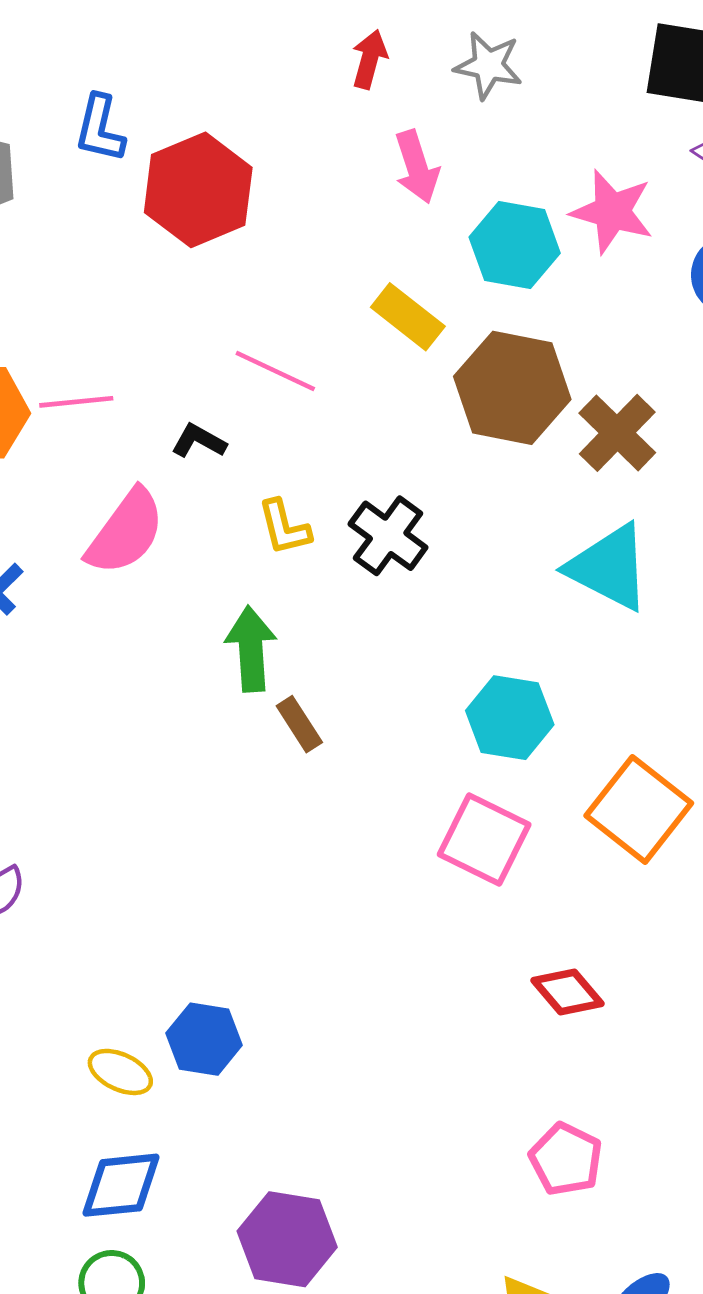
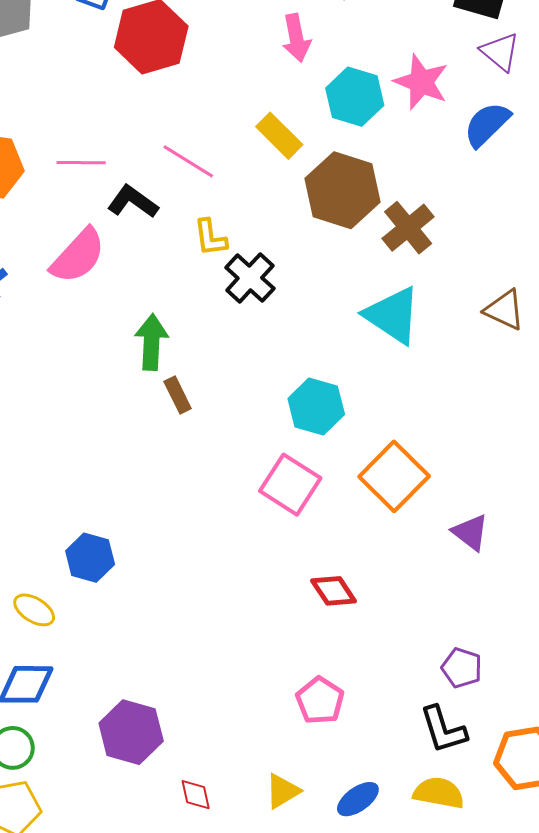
pink line: (76, 402) -> (81, 163), moved
black L-shape: (199, 441) -> (133, 202), size x1.4
yellow L-shape: (284, 527) -> (210, 238), moved
blue hexagon: (204, 1039) -> (90, 558), moved

